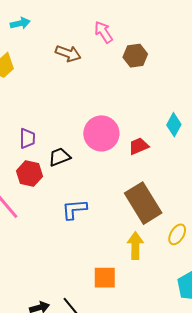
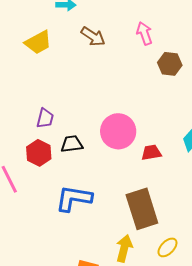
brown arrow: (68, 54) -> (93, 37), moved
blue L-shape: (74, 209) -> (74, 198), size x1.4

